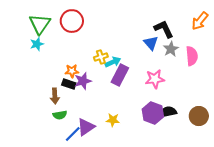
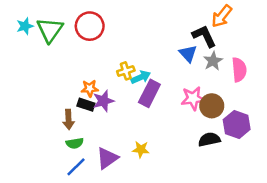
orange arrow: (200, 21) -> (222, 16), moved
cyan star: (37, 44) -> (25, 26), moved
purple hexagon: (153, 113) -> (237, 125), moved
brown circle: (199, 116) -> (212, 106), moved
blue line: (73, 134) -> (76, 167), moved

